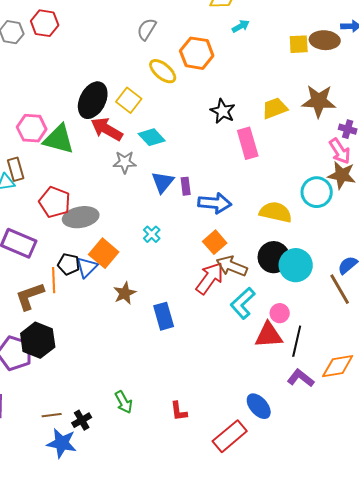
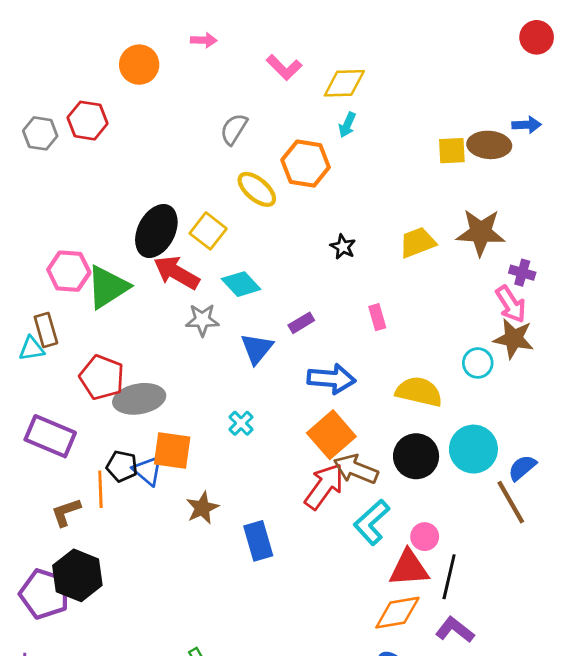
cyan arrow: (241, 26) -> (347, 125), moved, turned 144
black star: (223, 111) -> (343, 247), size x0.7
green triangle: (59, 139) -> (108, 287), turned -48
pink rectangle: (248, 143) -> (377, 317), moved, size x0.6
purple rectangle: (186, 186) -> (301, 323), moved, turned 66
cyan circle: (317, 192) -> (478, 363), size x0.7
orange square: (215, 242) -> (331, 435), size x1.4
orange square: (104, 253) -> (172, 450), turned -32
cyan circle: (296, 265) -> (473, 449), moved
blue triangle: (87, 267) -> (148, 471), turned -35
brown L-shape: (30, 296) -> (66, 512), size x0.7
orange diamond: (338, 366) -> (397, 613), moved

